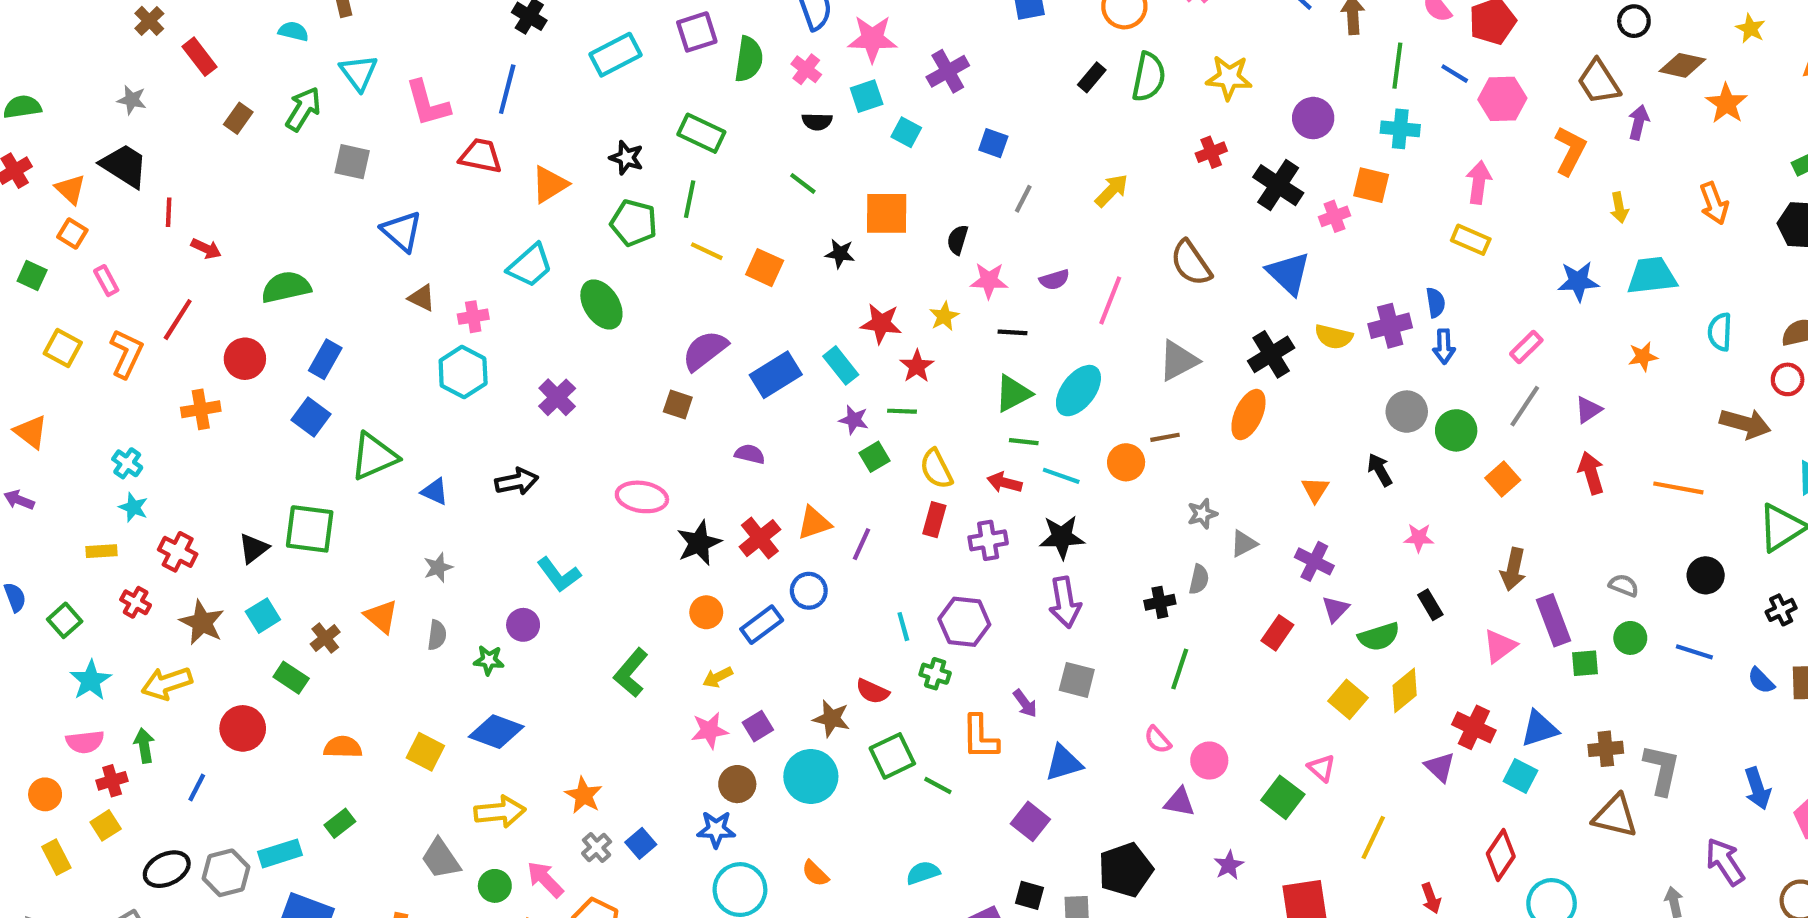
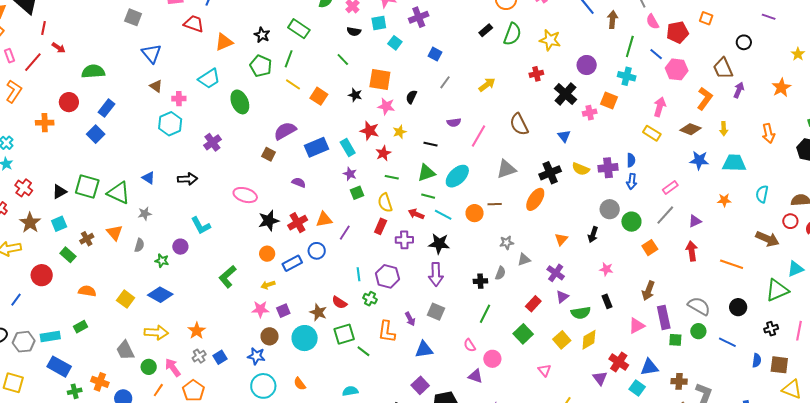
brown diamond: (1682, 65) -> (690, 129), moved
blue triangle: (1289, 273) -> (564, 136), size x0.6
pink star: (989, 281) -> (386, 106), moved
red line: (178, 320) -> (33, 62), moved
green line: (902, 411) -> (392, 177), moved
green triangle: (374, 456) -> (119, 193), moved, turned 40
black arrow: (1380, 470) -> (593, 235), turned -140
gray semicircle: (1624, 585) -> (699, 306), size x1.6
blue semicircle: (1761, 681) -> (757, 360), turned -136
green square: (1283, 797) -> (523, 334), moved
purple square: (1030, 821) -> (420, 385), moved

